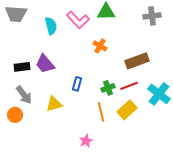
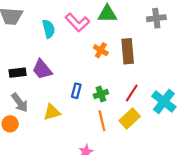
brown rectangle: (137, 61) -> (128, 51), moved, turned -75
red line: (129, 86) -> (132, 93), turned -36
green cross: (108, 88) -> (101, 94), moved

